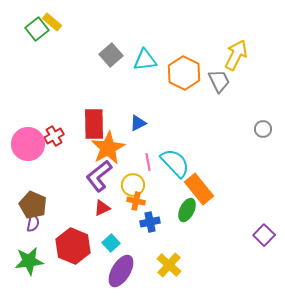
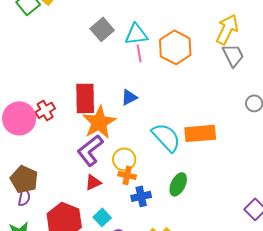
gray trapezoid: (219, 81) -> (233, 55), moved
pink line: (148, 162) -> (139, 53), moved
orange rectangle: (199, 189) -> (200, 133), moved, turned -56

